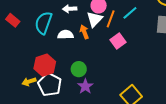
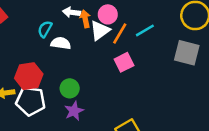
cyan semicircle: (43, 23) -> (45, 29), moved, size x0.6
orange arrow: (84, 32) -> (85, 19), moved
white pentagon: (50, 85) -> (31, 101), turned -30

